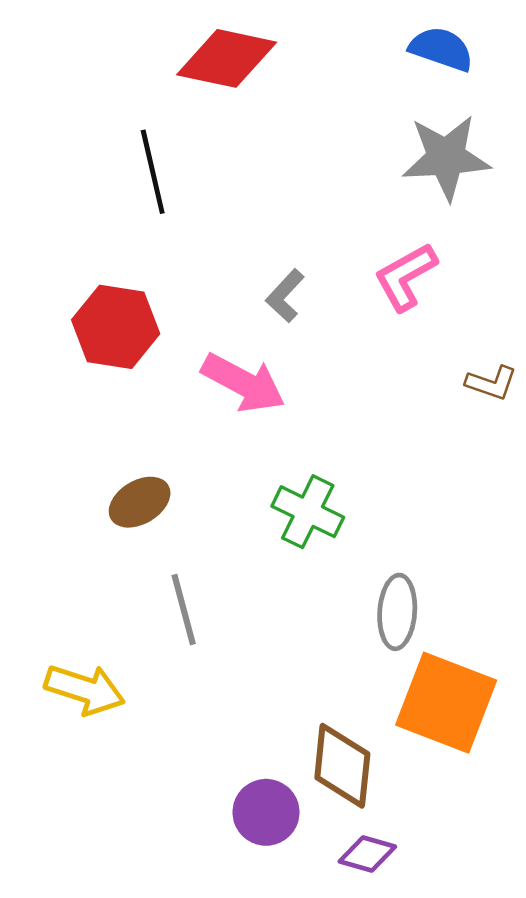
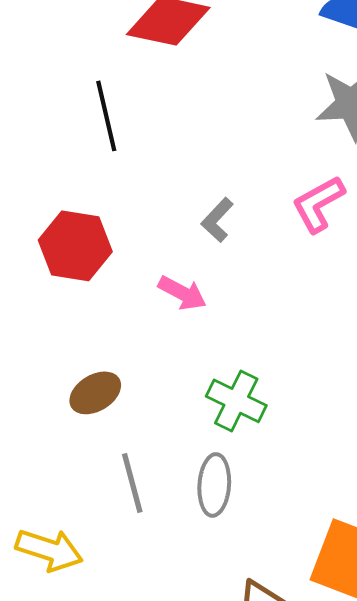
pink arrow: (243, 383) -> (182, 293), size x0.7
gray ellipse: (397, 612) -> (214, 485), moved

